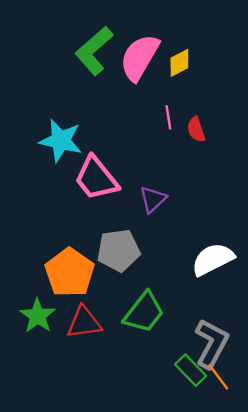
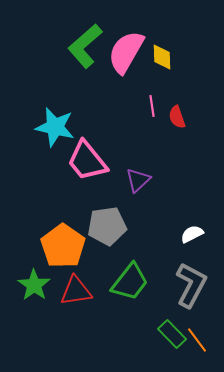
yellow diamond: (179, 63) -> (162, 57), turned -64
white semicircle: (213, 259) -> (192, 234), size x0.6
gray L-shape: (212, 343) -> (191, 285), moved

